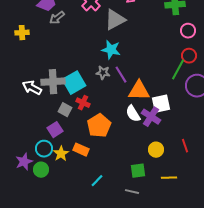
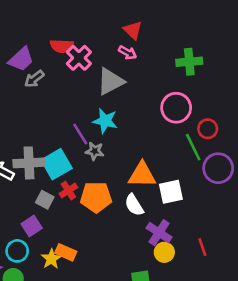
pink circle: (188, 31) -> (176, 108), moved, size x1.5
green line: (178, 70) -> (193, 147), turned -55
purple line: (121, 75) -> (80, 134), moved
red cross: (83, 103) -> (68, 191), turned 32
purple cross: (151, 117) -> (159, 233), moved
orange pentagon: (99, 126) -> (96, 197), moved, turned 30
yellow star: (61, 154) -> (51, 259), moved

